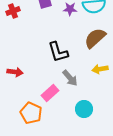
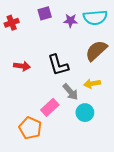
yellow arrow: (100, 69) -> (92, 84), moved
red arrow: (15, 72) -> (22, 66), moved
cyan circle: (84, 109) -> (85, 113), moved

